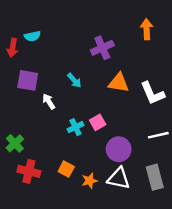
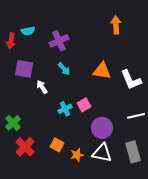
orange arrow: (147, 29) -> (116, 25), moved
purple cross: (102, 48) -> (59, 41), moved
red cross: (29, 171) -> (25, 147), turned 30

